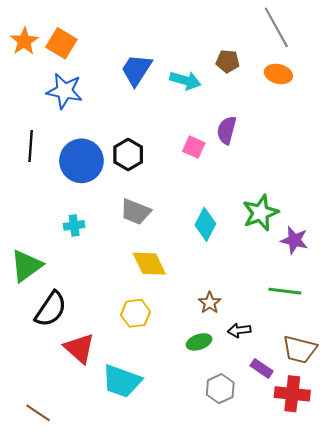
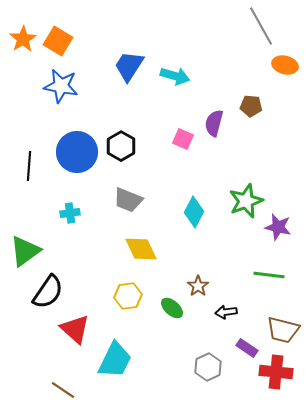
brown pentagon: (228, 61) -> (251, 106), moved
orange ellipse: (278, 74) -> (285, 65), moved
black line: (31, 146) -> (29, 166), moved
green ellipse: (199, 342) -> (172, 308), moved, turned 60
cyan trapezoid: (122, 381) -> (115, 360), turned -84
brown line: (38, 413) -> (63, 390), moved

